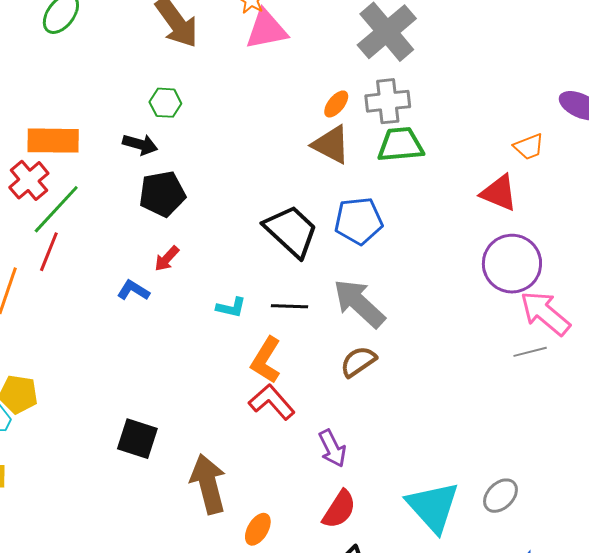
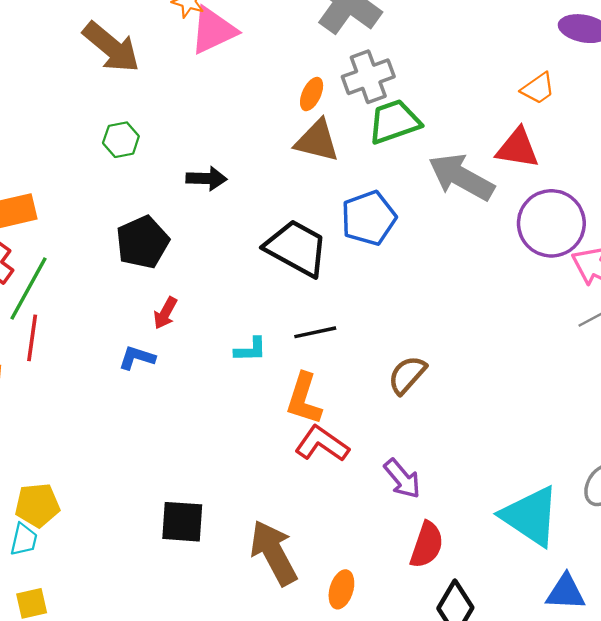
black arrow: (140, 144) -> (206, 179), moved
gray arrow: (359, 303) -> (461, 177), moved

